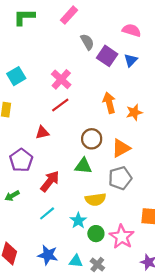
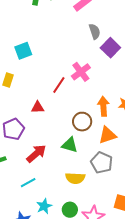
pink cross: (61, 79) -> (81, 72), moved
orange arrow: (109, 103) -> (103, 106), moved
red line: (60, 105) -> (59, 85), turned -30
gray pentagon: (120, 178) -> (102, 163), turned 30
cyan star: (78, 221) -> (44, 206), moved

